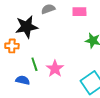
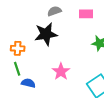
black star: (27, 27) -> (46, 34), moved
green line: (34, 64) -> (17, 69), moved

